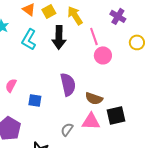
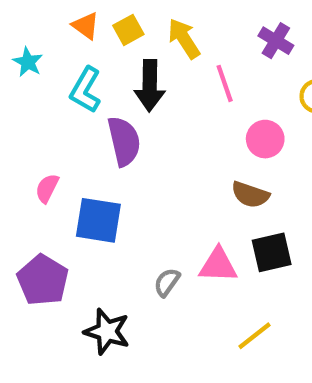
pink circle: (103, 55) -> (265, 139), moved
purple semicircle: (68, 84) -> (124, 141), moved
brown semicircle: (94, 98) -> (250, 195), moved
blue square: (35, 100) -> (98, 220), size x1.6

